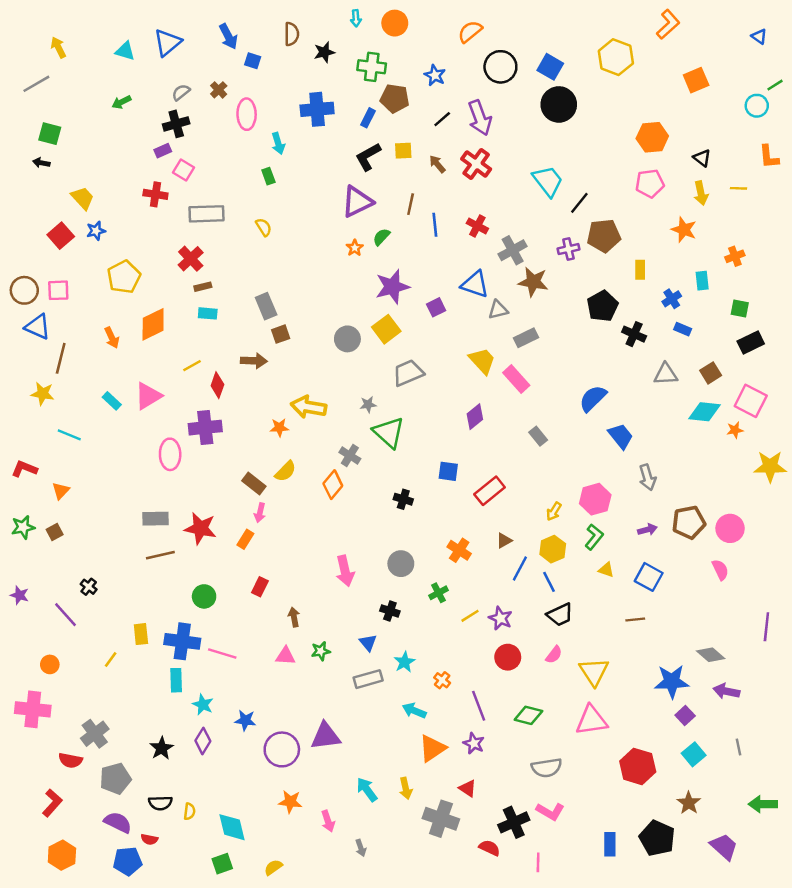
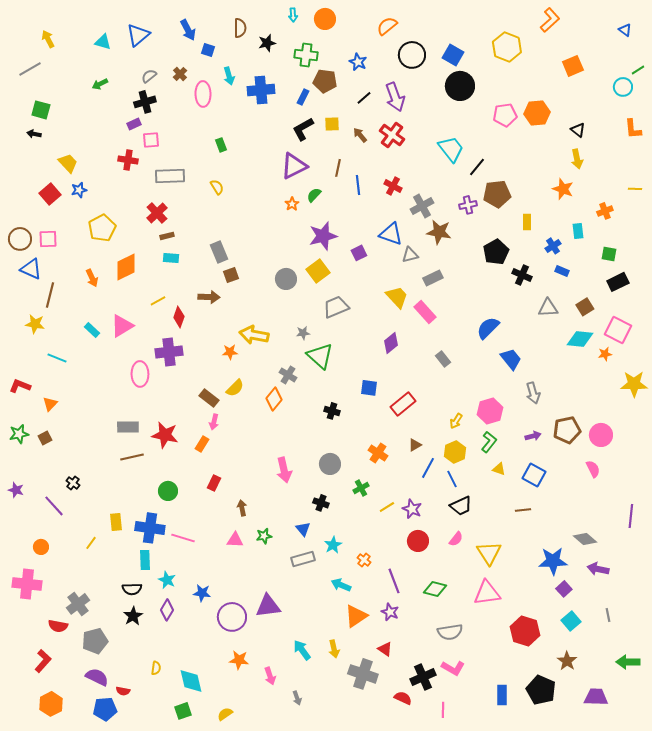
cyan arrow: (278, 143) -> (229, 76), moved
pink square: (183, 170) -> (151, 140), turned -36
pink pentagon: (650, 183) -> (505, 115), moved
yellow line: (739, 188) -> (635, 189), moved
black semicircle: (160, 803) -> (132, 589), moved
purple trapezoid: (724, 847) -> (596, 697), turned -40

